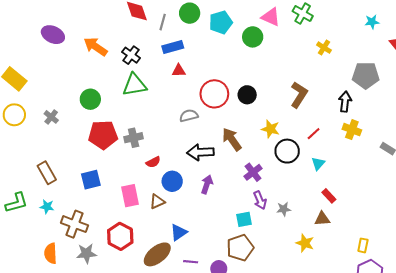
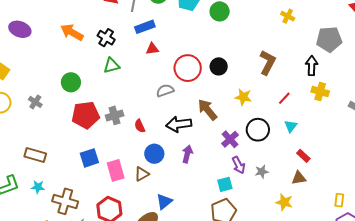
purple ellipse: (53, 35) -> (20, 29), moved
green triangle: (135, 85) -> (112, 66), size x0.7
black circle: (287, 151) -> (258, 130), moved
red semicircle: (153, 162) -> (140, 126), moved, turned 96
brown rectangle: (47, 173) -> (35, 155), turned -40
blue square: (91, 180) -> (89, 158), moved

